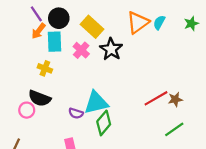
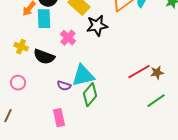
black star: (111, 49) -> (97, 26), turned 30
pink cross: (81, 50) -> (68, 38), moved
yellow cross: (45, 68) -> (21, 47), moved
black semicircle: (40, 98) -> (44, 57), moved

